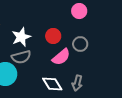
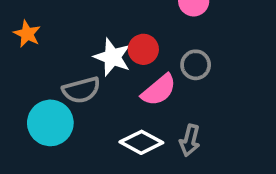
white star: (21, 37) -> (112, 57), moved, turned -30
white diamond: (52, 84) -> (141, 142), turned -30

